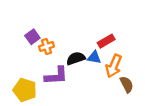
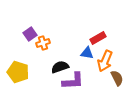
black semicircle: (76, 58) -> (60, 67), moved
purple L-shape: (56, 76) -> (73, 81), moved
yellow pentagon: (25, 90) -> (18, 72), moved

